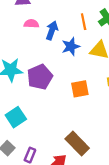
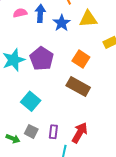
orange square: (80, 89) -> (81, 59), turned -30
brown rectangle: (77, 144) -> (78, 87), moved

